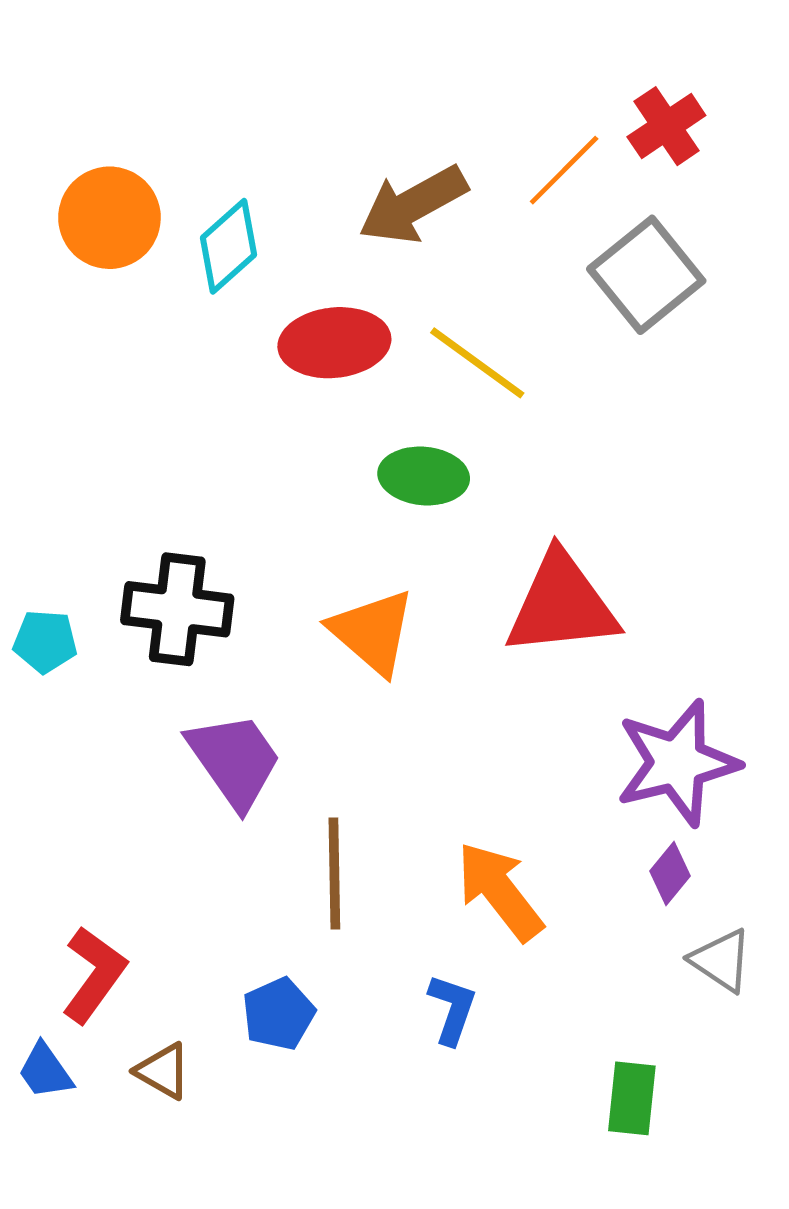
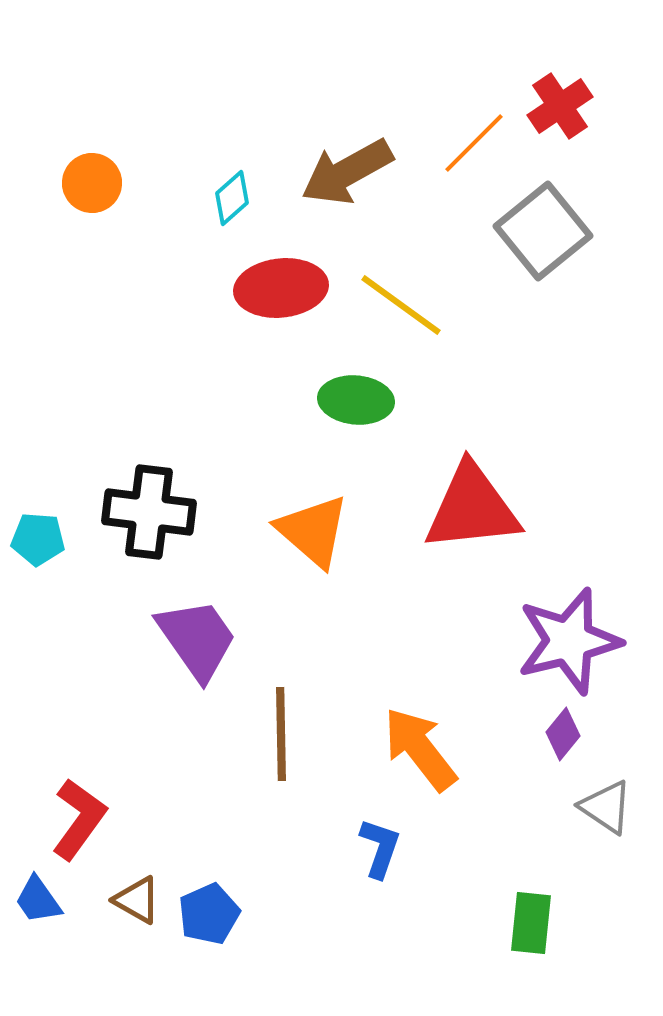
orange circle: (109, 218) -> (92, 183), size x0.7
cyan diamond: (228, 246) -> (232, 198), moved, size x0.7
blue pentagon: (278, 1014) -> (209, 914), moved

